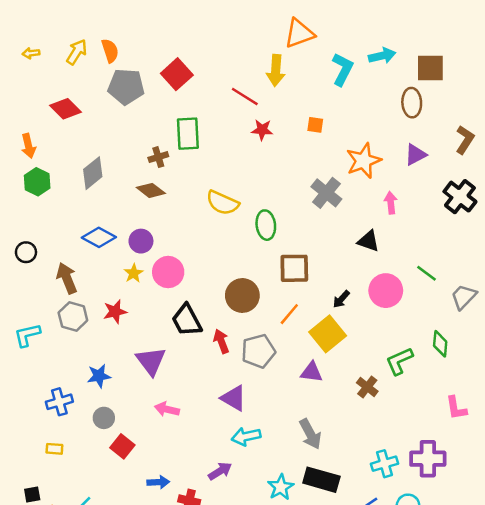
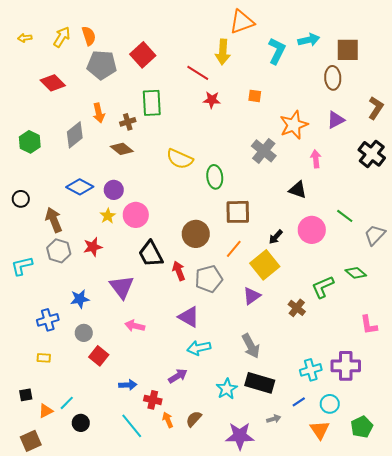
orange arrow: (28, 146) -> (99, 113), moved
green diamond: (440, 344) -> (356, 273), turned -55
purple triangle: (312, 372) -> (252, 296), turned -42

